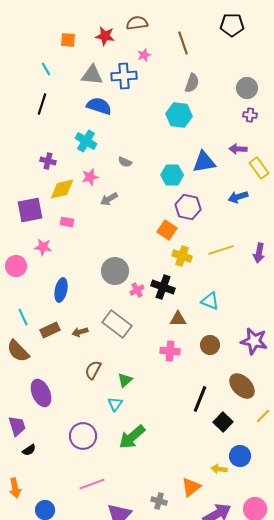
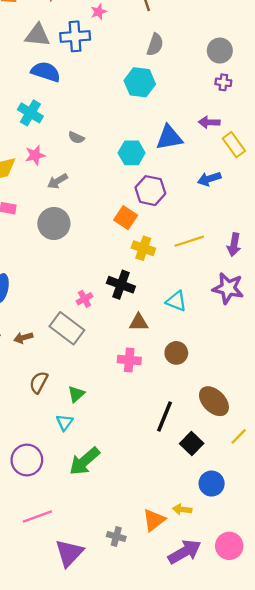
gray circle: (115, 271) -> (54, 223), moved
pink cross: (137, 290) -> (85, 299), moved
purple star: (254, 341) -> (228, 288), moved
yellow arrow: (219, 469) -> (182, 509), moved

